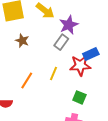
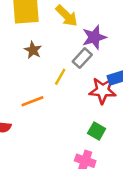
yellow line: (54, 73) -> (60, 77), moved
orange line: (27, 80) -> (32, 101), turned 30

